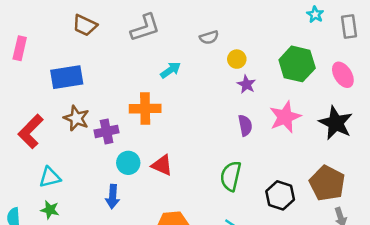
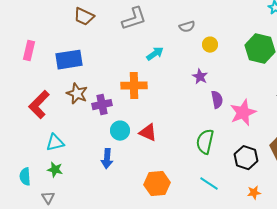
pink rectangle: (20, 48) -> (29, 51), moved
purple star: (246, 84) -> (200, 77), moved
pink star: (285, 117) -> (243, 113), moved

